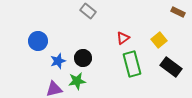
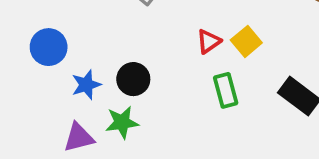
yellow square: (159, 40) -> (246, 41), moved
green rectangle: (132, 64) -> (226, 90), size x0.7

